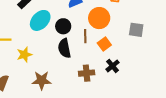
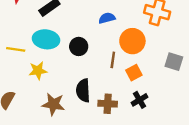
cyan ellipse: (40, 20) -> (46, 39), moved, turned 45
black circle: (63, 26) -> (79, 46), moved
black semicircle: (64, 48) -> (83, 90), moved

